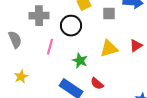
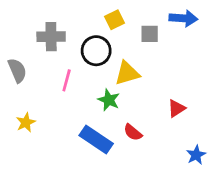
red triangle: (136, 46) -> (176, 108), moved
yellow triangle: (109, 49) -> (127, 73), moved

